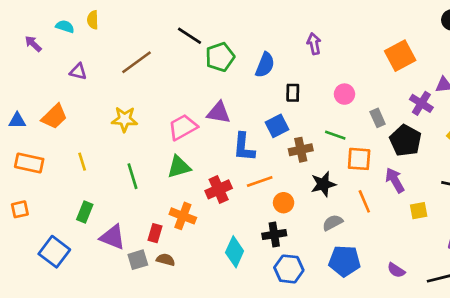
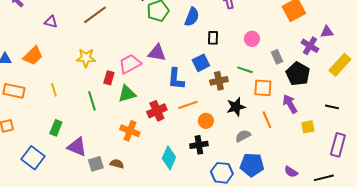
red rectangle: (155, 233) -> (109, 78), moved
blue hexagon: (289, 269) -> (222, 173), moved

